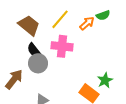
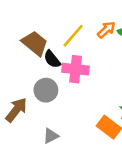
orange arrow: (87, 23) -> (106, 30), moved
black semicircle: (34, 50) -> (52, 59), moved

